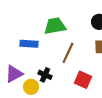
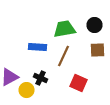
green trapezoid: (55, 26) -> (64, 29), moved
blue rectangle: (29, 44) -> (38, 47), moved

